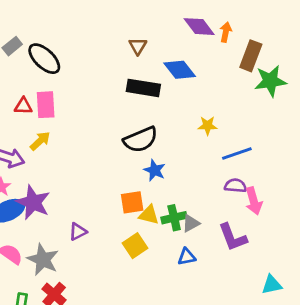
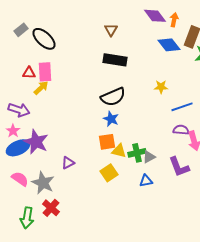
blue diamond: (180, 70) -> (169, 45), moved
yellow arrow: (40, 141) -> (41, 88), moved
blue star: (155, 170) -> (111, 119), moved

